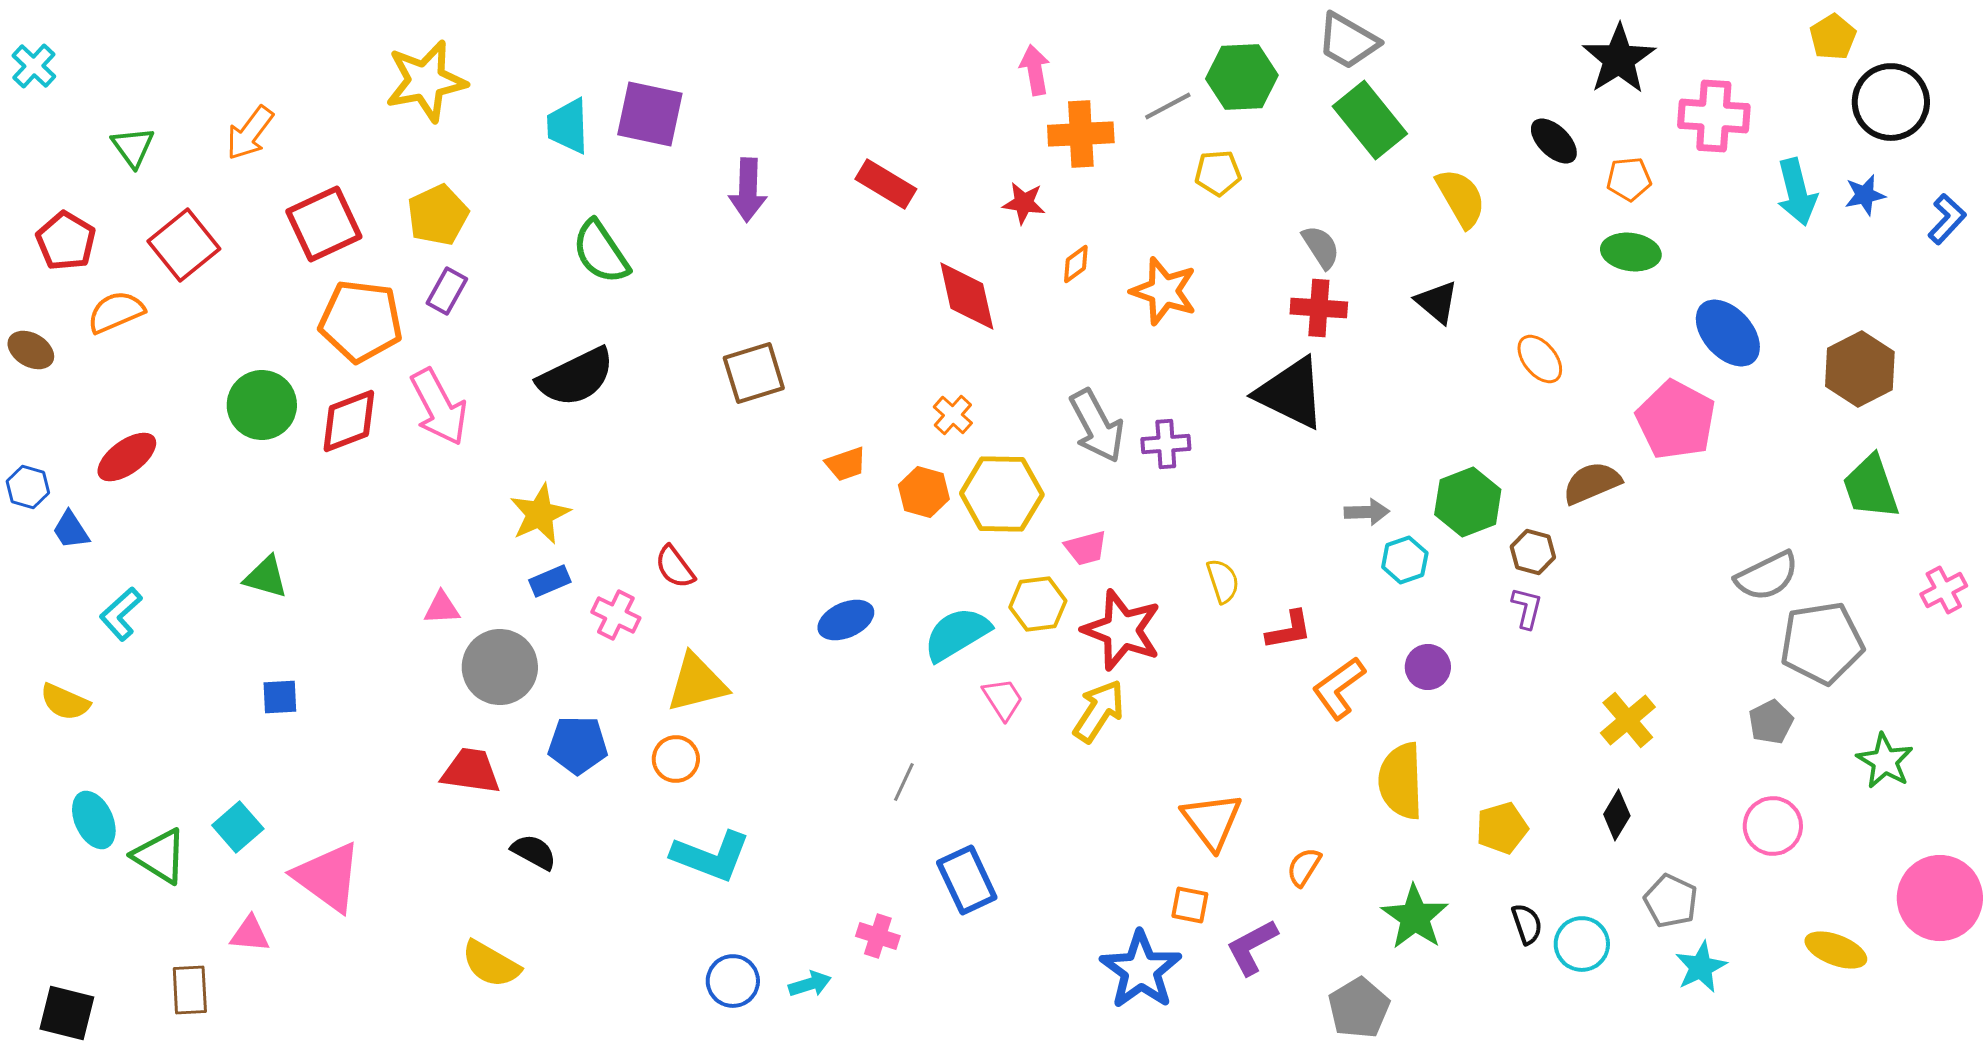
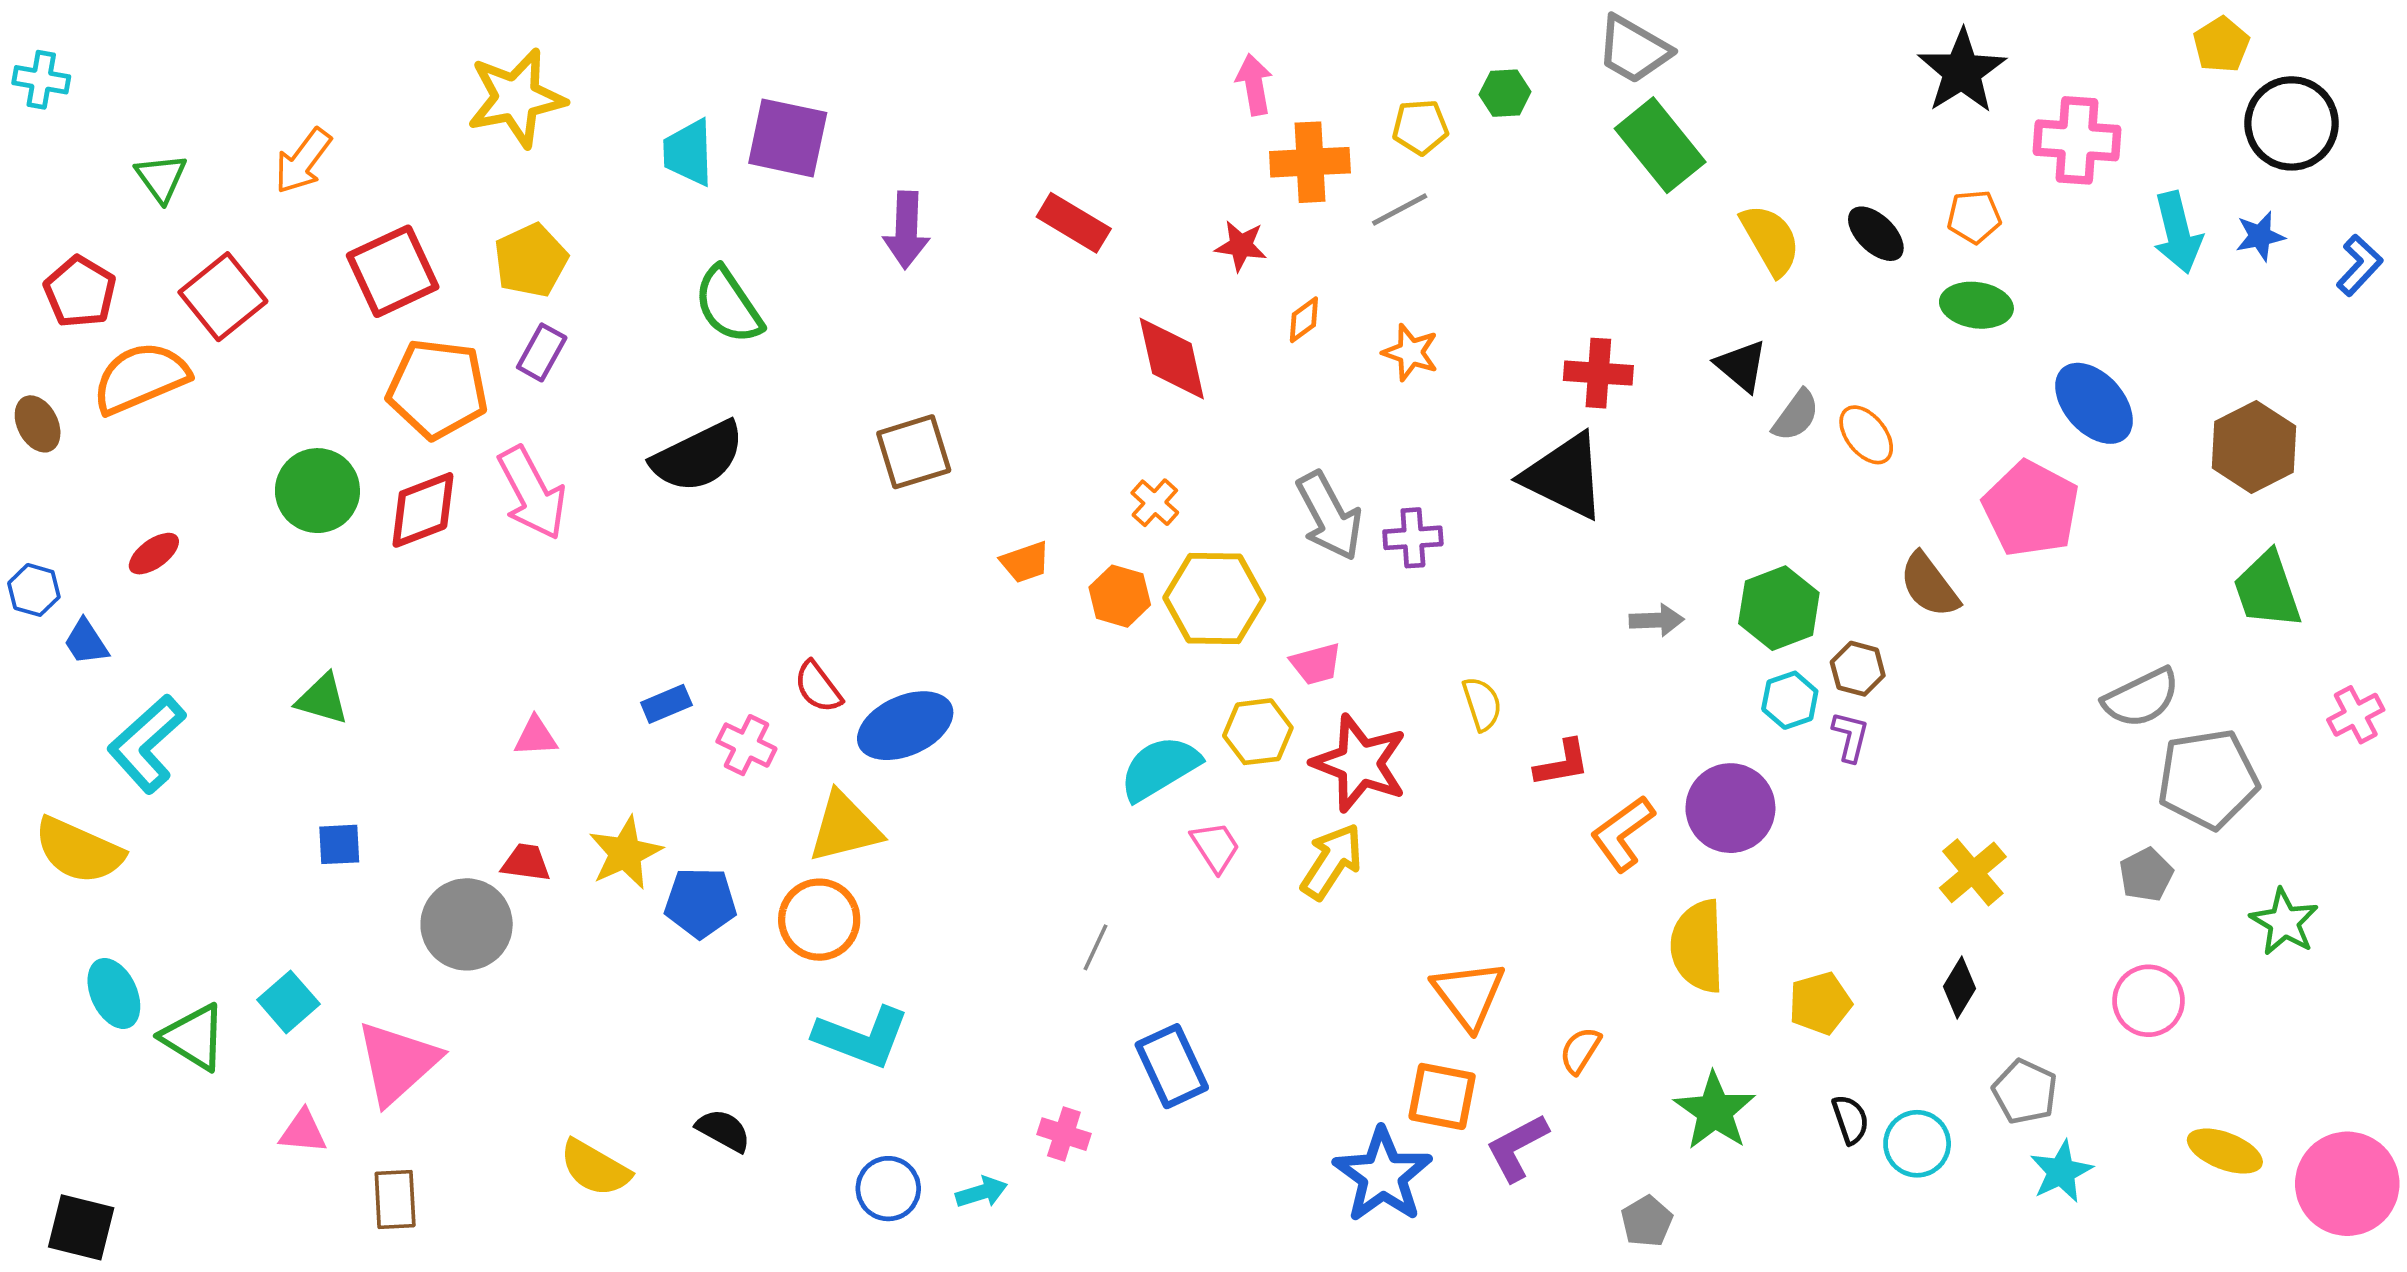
cyan cross: (34, 66) -> (41, 80), turned -33
green hexagon: (1242, 77) -> (1505, 93), size x0.6
gray line: (1168, 106) -> (1400, 209), moved
black ellipse: (1554, 141) -> (1876, 234), moved
yellow pentagon: (1218, 173) -> (1420, 127), moved
gray semicircle: (1321, 247) -> (1796, 415), moved, turned 69
orange star: (1164, 291) -> (1411, 352), size x0.7
orange semicircle: (116, 312) -> (141, 378), size x1.4
brown ellipse: (31, 350) -> (38, 424), turned 33
red ellipse: (127, 457) -> (154, 554), size x0.7
brown semicircle: (1592, 483) -> (1929, 585), turned -104
yellow star: (540, 514) -> (625, 853), moved
cyan hexagon: (1405, 560) -> (1790, 700), moved
cyan L-shape: (121, 614) -> (147, 744), size x1.5
blue ellipse: (846, 620) -> (905, 726), moved, size x1.4
gray circle: (500, 667) -> (467, 924), moved
purple circle: (1428, 667) -> (1730, 808), size x1.6
yellow semicircle: (65, 702) -> (79, 850), size x1.5
orange circle: (676, 759) -> (819, 920), size x1.4
red trapezoid: (471, 771) -> (526, 863), moved, size x0.7
black semicircle: (534, 852) -> (723, 1130), moved
pink triangle: (328, 877) -> (397, 1063), turned 42
pink circle: (1940, 898) -> (2347, 1184), moved
orange square: (1190, 905) -> (1442, 1096), size x1.5
brown rectangle: (190, 990) -> (395, 1199), moved
gray pentagon: (1359, 1008) -> (1647, 1221), size x0.7

